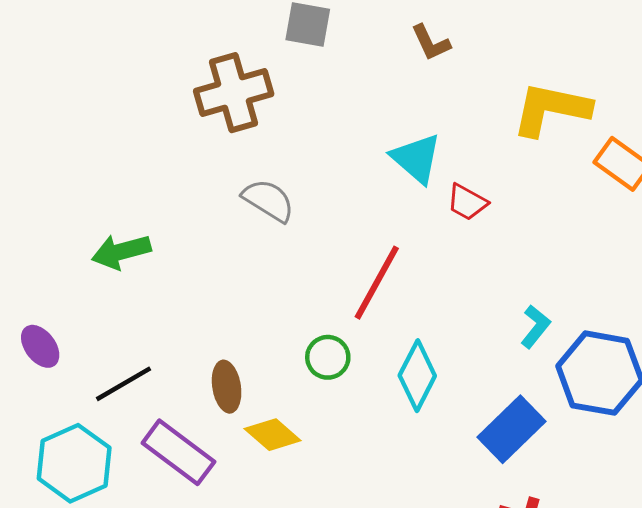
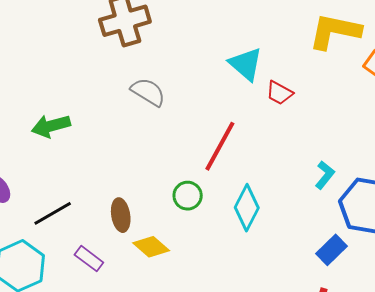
blue rectangle: (511, 429) -> (332, 250), moved, size x0.7
purple rectangle: (178, 452) -> (89, 259), size x0.6

